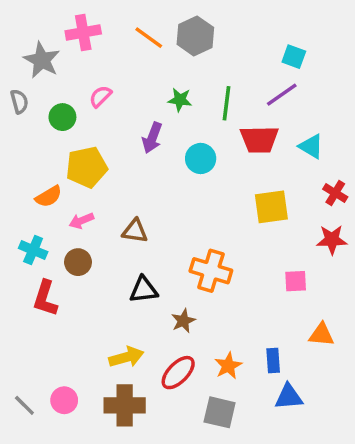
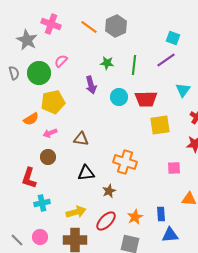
pink cross: (83, 32) -> (51, 24), turned 30
gray semicircle: (19, 102) -> (14, 73), moved
green circle: (62, 117) -> (39, 73), size x1.5
purple arrow: (152, 138) -> (91, 85), turned -36
red trapezoid: (259, 139) -> (146, 99), moved
cyan triangle: (311, 146) -> (183, 90), turned 35
cyan cross: (33, 250) -> (42, 203), moved, turned -35

